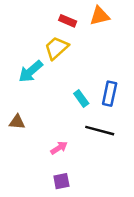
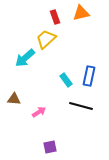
red rectangle: (68, 21) -> (55, 17), turned 48
pink arrow: (59, 148) -> (39, 112), moved

